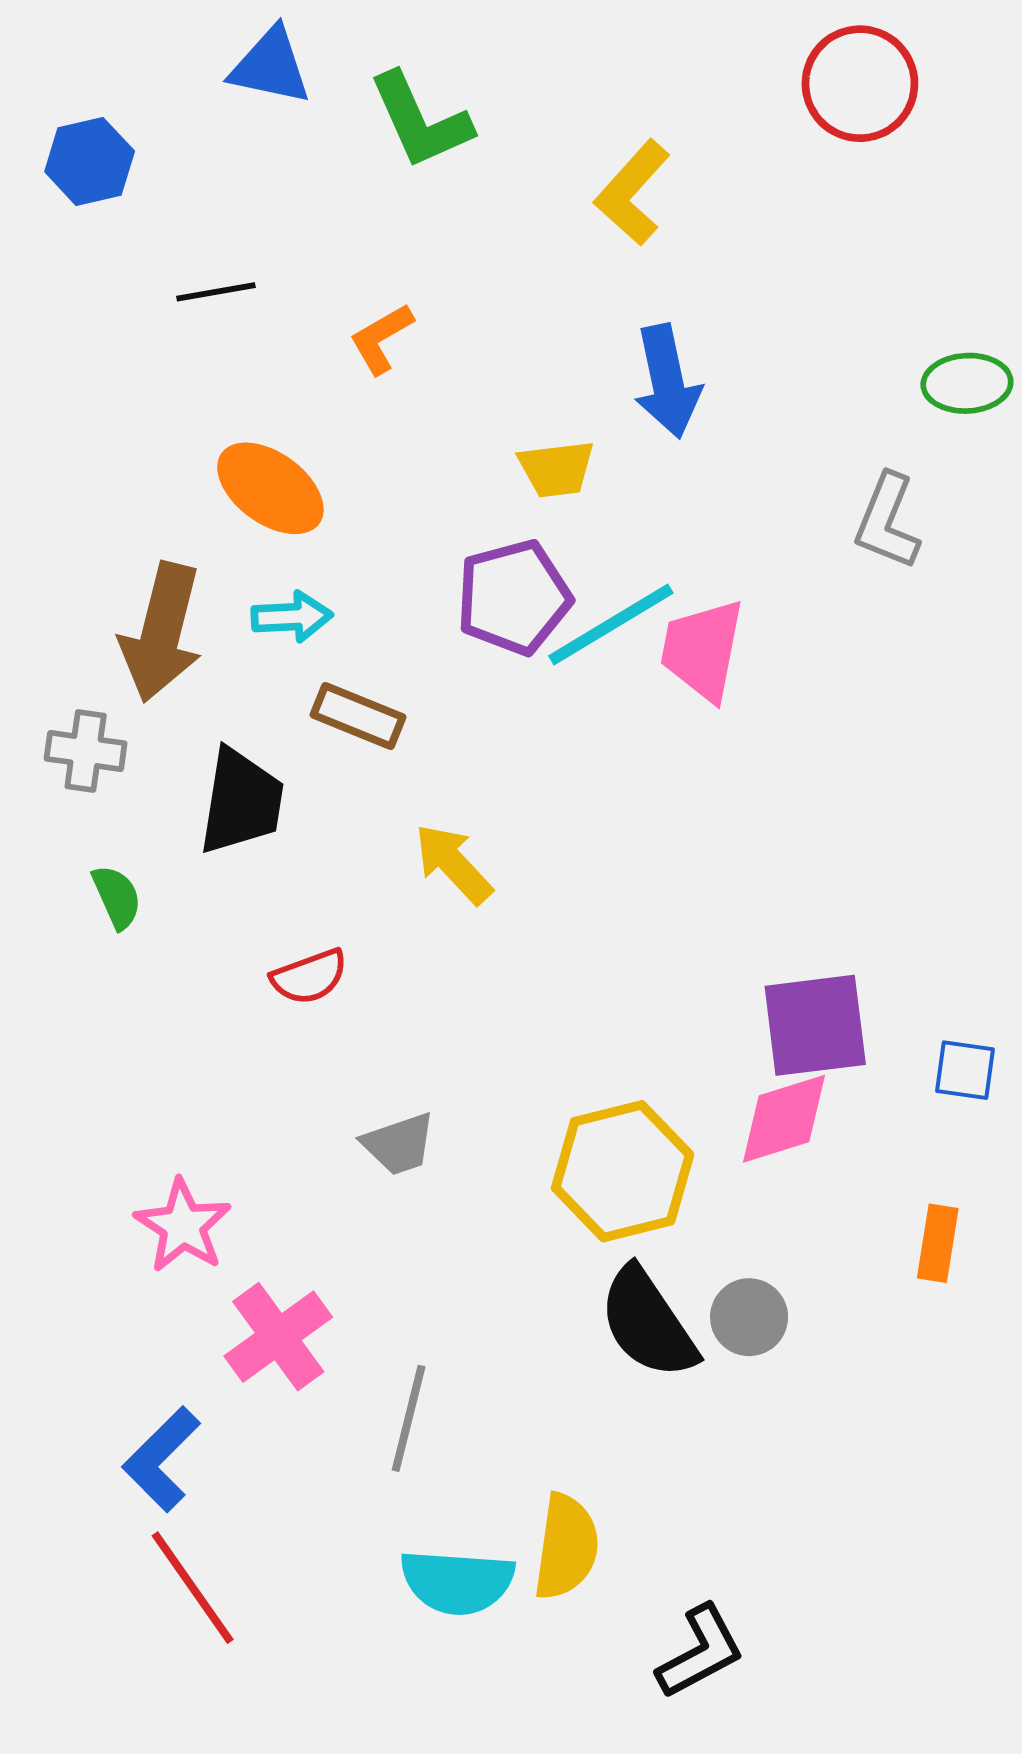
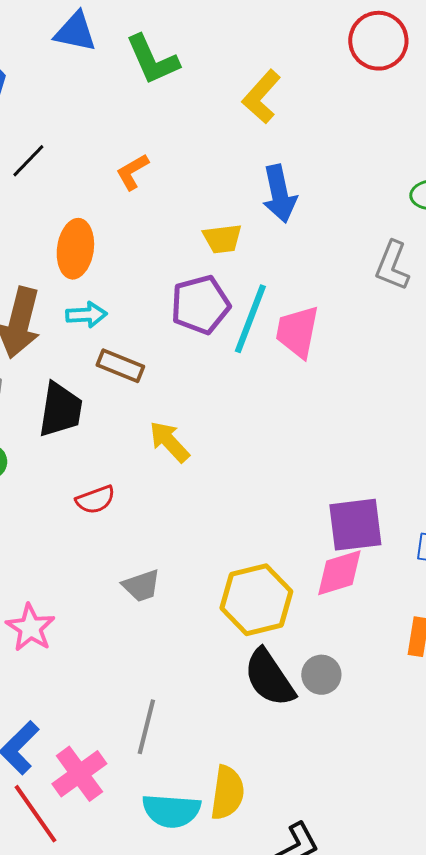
black line: (216, 292) -> (28, 161), moved, turned -36
orange ellipse: (270, 488) -> (75, 249), turned 62
cyan line: (611, 625) -> (250, 319), turned -38
pink cross: (278, 1337) -> (79, 774), moved

